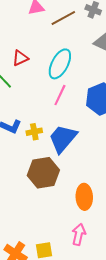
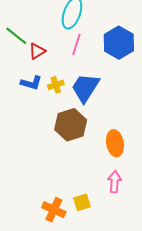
red triangle: (20, 58) -> (37, 51), moved

